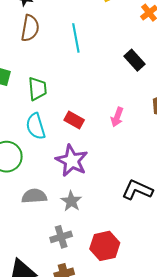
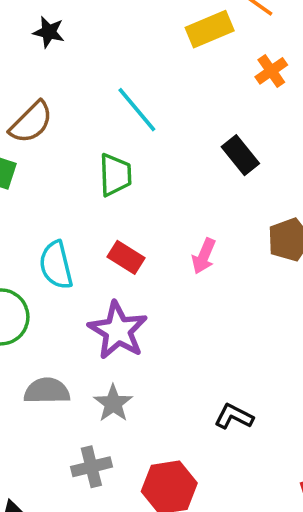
brown semicircle: (30, 28) -> (31, 122), moved, turned 32
cyan line: (76, 38) -> (137, 110), turned -32
green trapezoid: (37, 89) -> (115, 175), moved
black L-shape: (137, 190) -> (234, 417), moved, size x0.7

